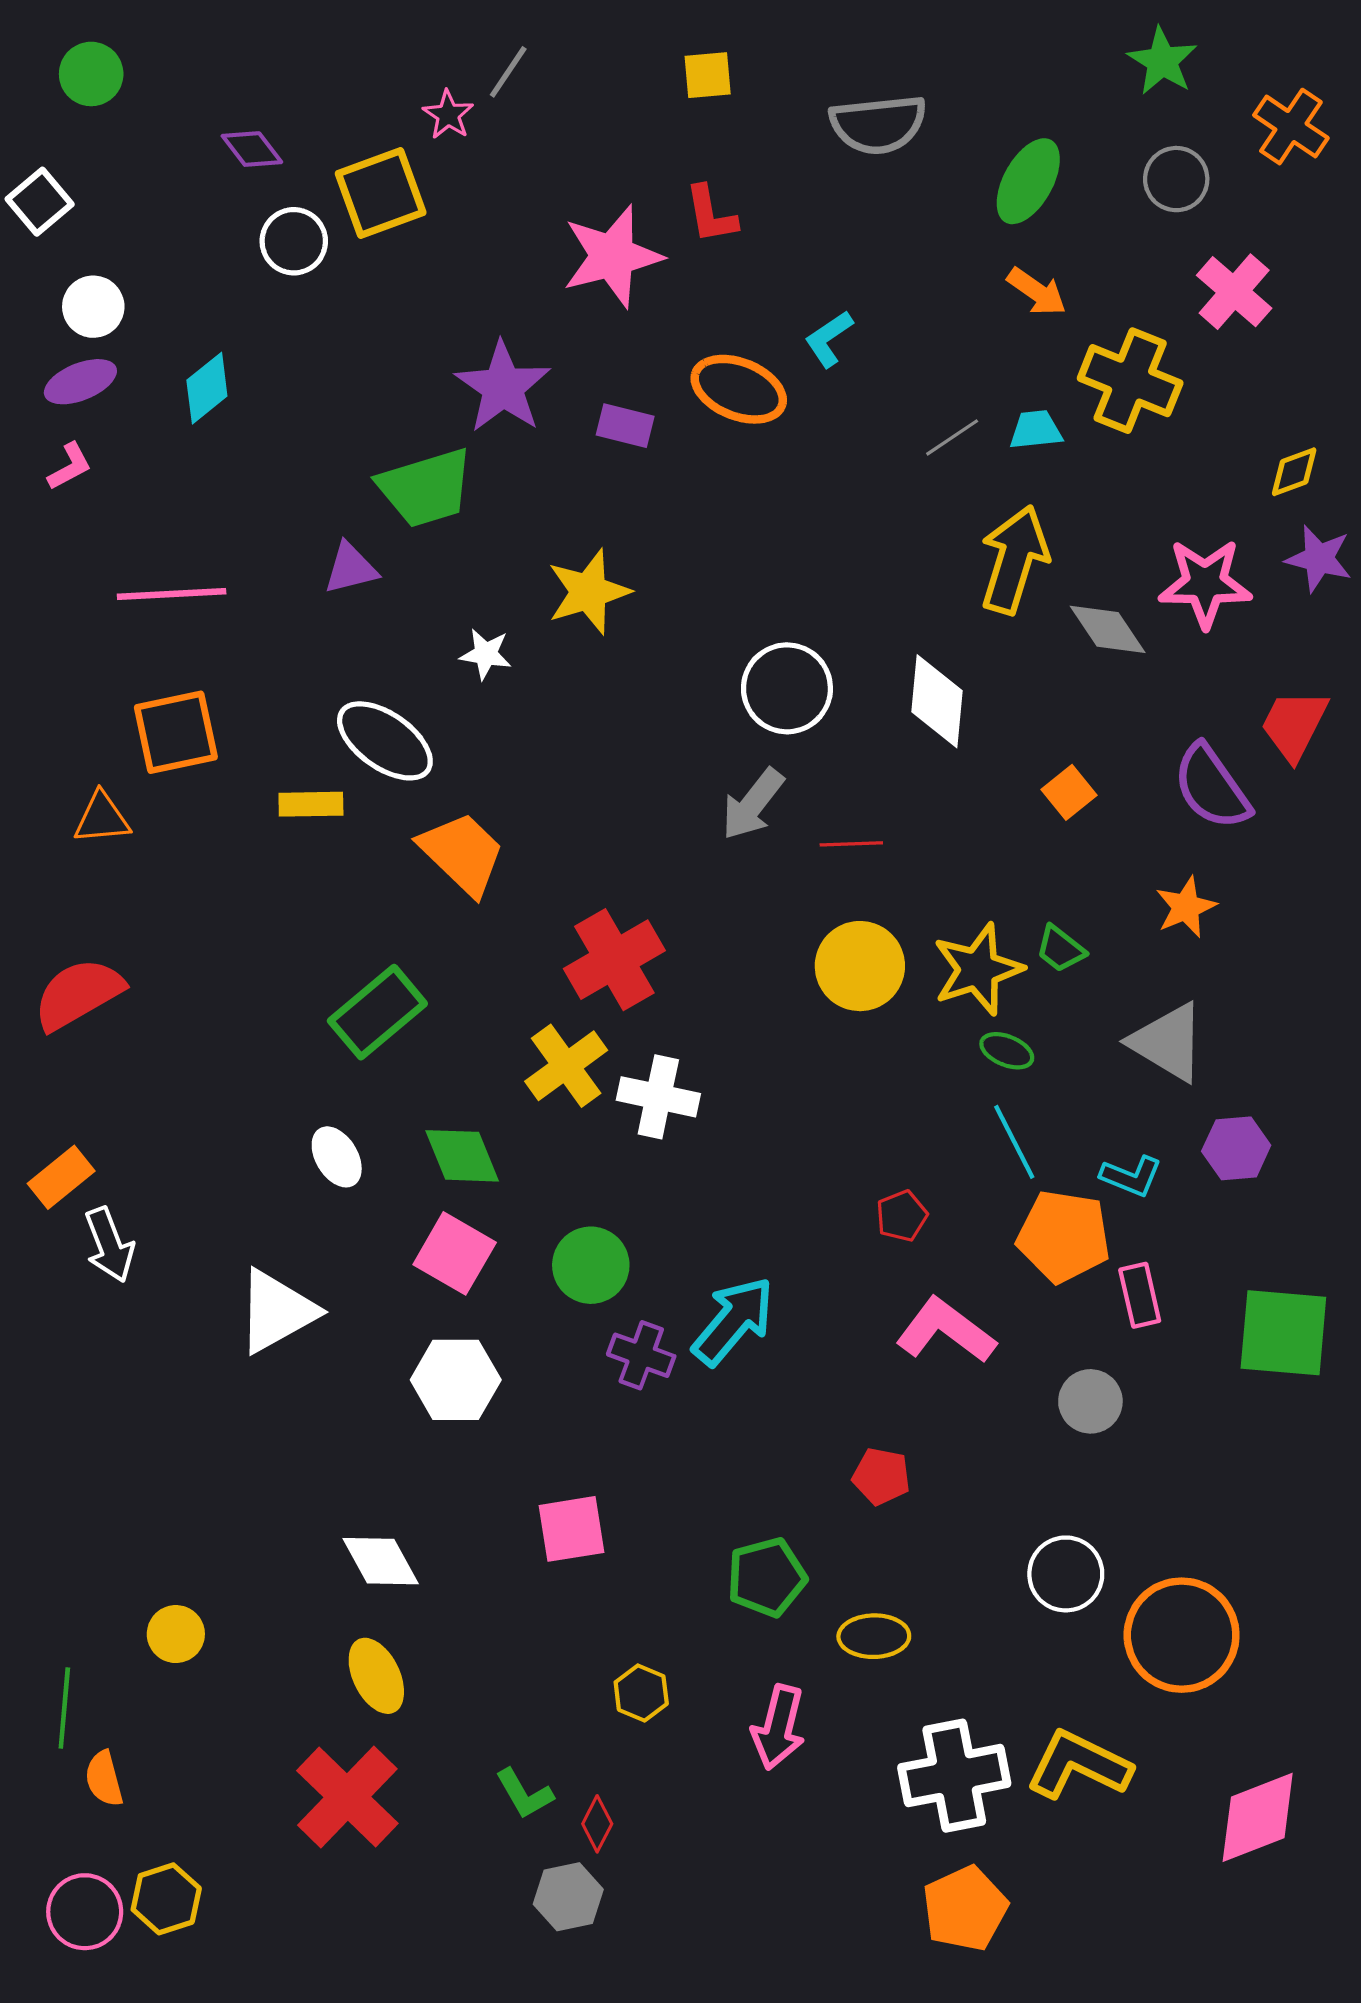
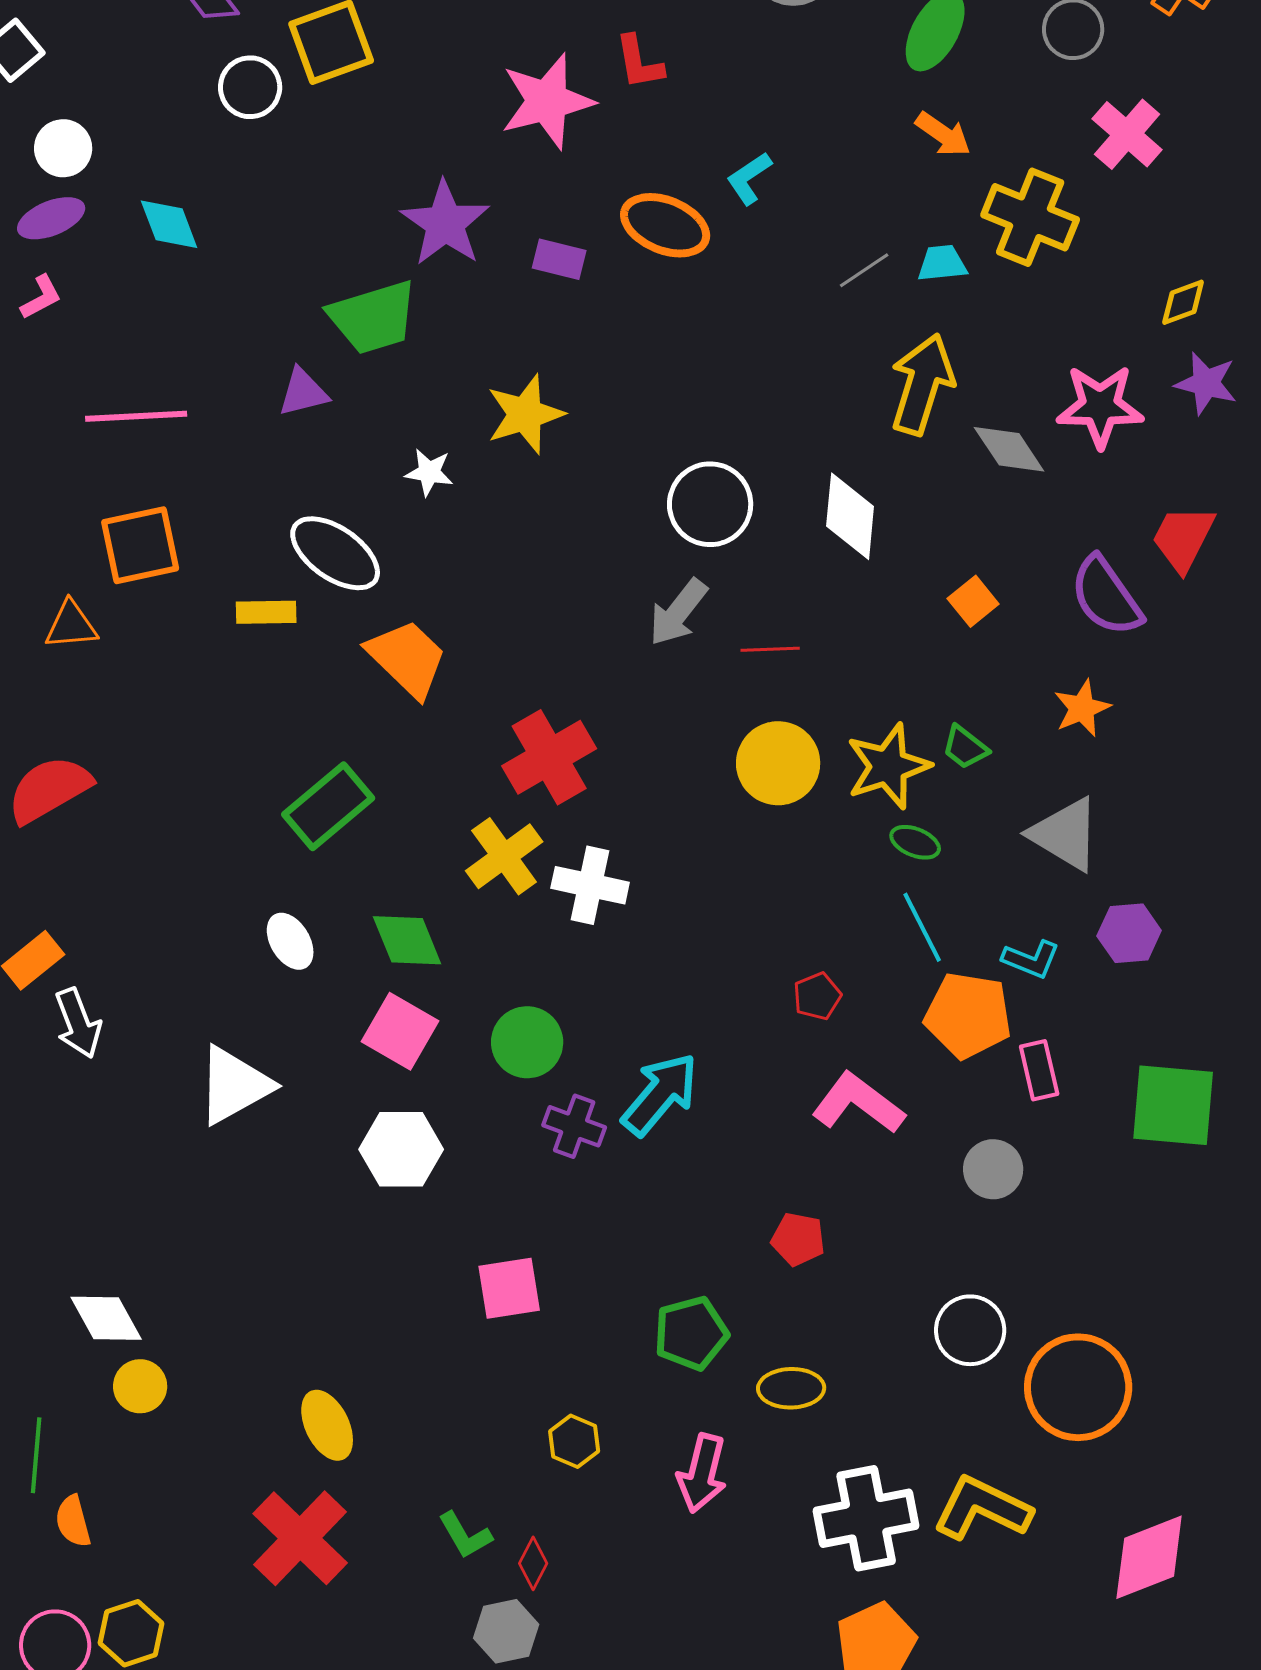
cyan diamond: (207, 388) -> (169, 224), turned -72
white diamond: (381, 1561) -> (106, 1318), moved

